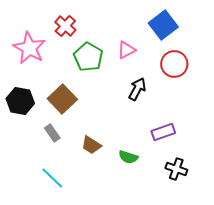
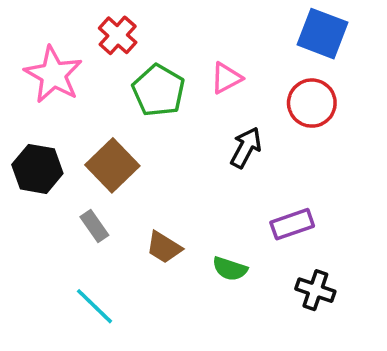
blue square: (163, 25) -> (322, 34), moved, turned -32

